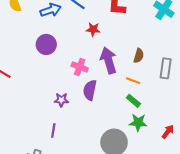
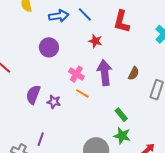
orange line: (133, 81) -> (82, 93), moved
purple semicircle: (90, 90) -> (33, 95), moved
purple line: (53, 130) -> (41, 139), moved

